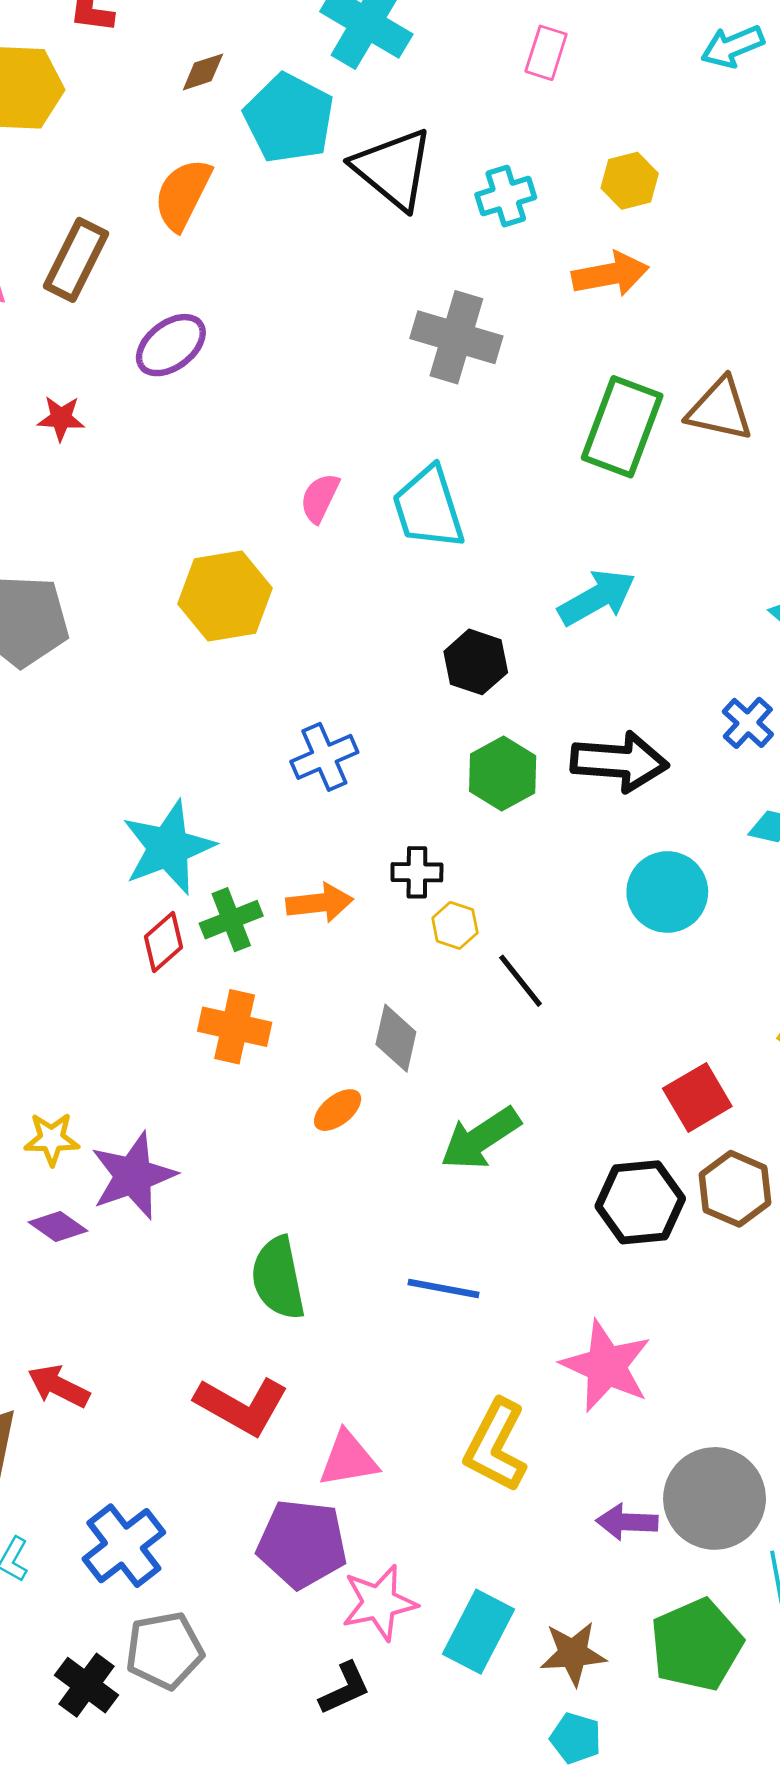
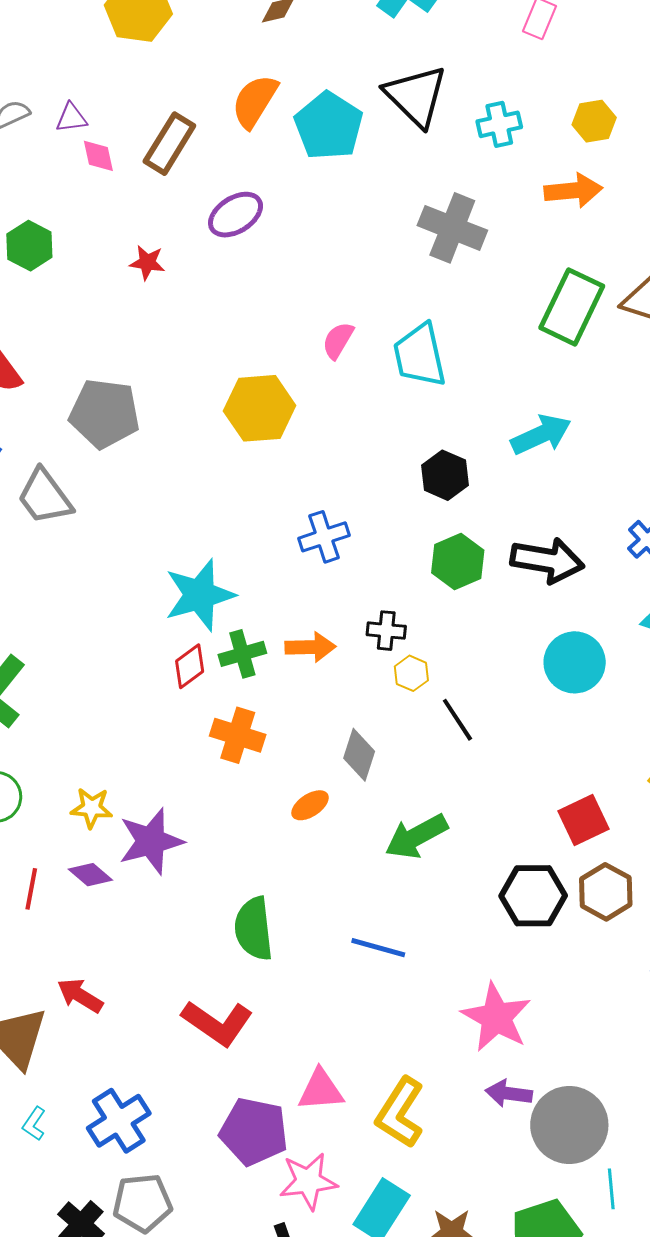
cyan pentagon: (289, 118) -> (329, 126), moved
yellow L-shape: (496, 1446) -> (400, 1113), moved
pink triangle: (348, 1459) -> (321, 1090), moved
purple arrow: (627, 1522) -> (509, 1093), moved

